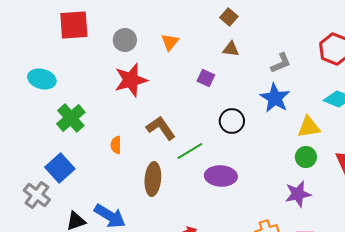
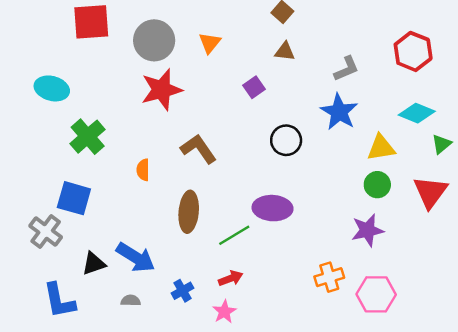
gray circle: (125, 40) -> (154, 40), size x1.4
purple square: (206, 78) -> (254, 87), turned 30
green line: (190, 151) -> (234, 235), moved
blue square: (60, 168) -> (74, 198), turned -32

